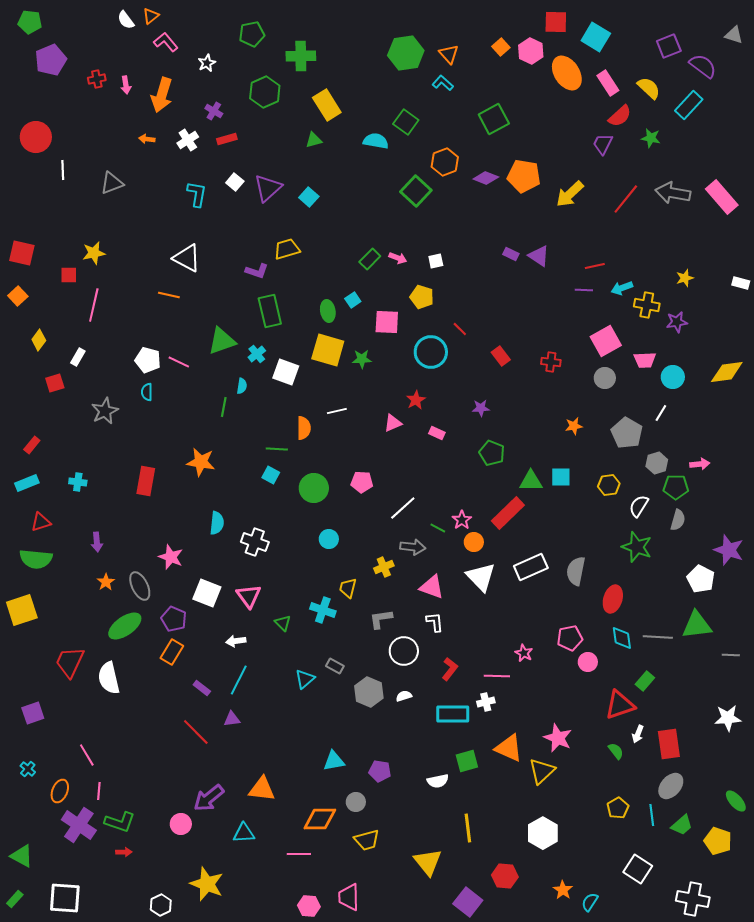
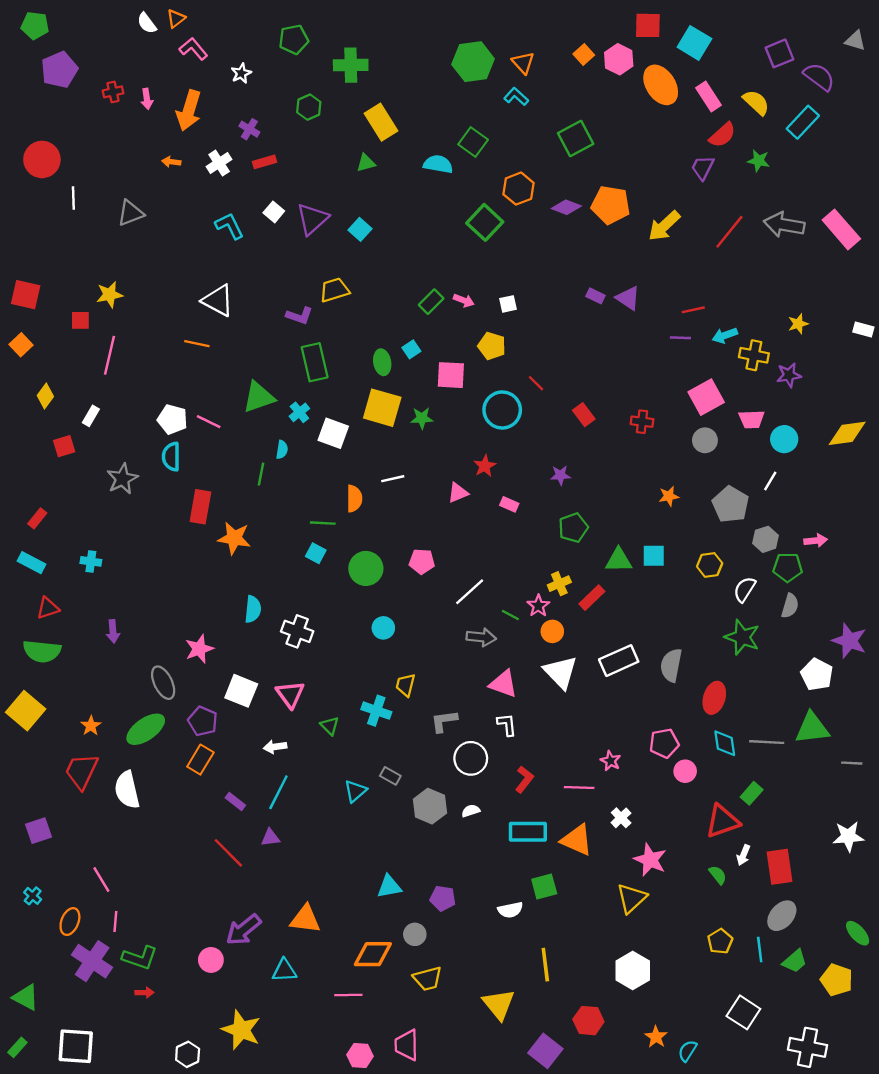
green hexagon: (265, 92) -> (309, 107), size x0.7
cyan L-shape: (197, 194) -> (230, 226), turned -36
cyan semicircle: (147, 392) -> (171, 457), size x1.4
green pentagon: (492, 453) -> (573, 528), turned 30
red rectangle: (146, 481) -> (200, 507), moved
cyan rectangle: (27, 483) -> (31, 563), turned 50
red rectangle: (508, 513) -> (592, 598), size x0.7
pink star: (171, 557) -> (199, 649), turned 30
yellow cross: (384, 567) -> (559, 584), moved
orange star: (106, 582) -> (91, 726), moved
yellow square: (22, 610) -> (26, 711), turned -32
white cross: (486, 702) -> (621, 818), moved, turned -30
orange triangle: (509, 748) -> (577, 840), moved

